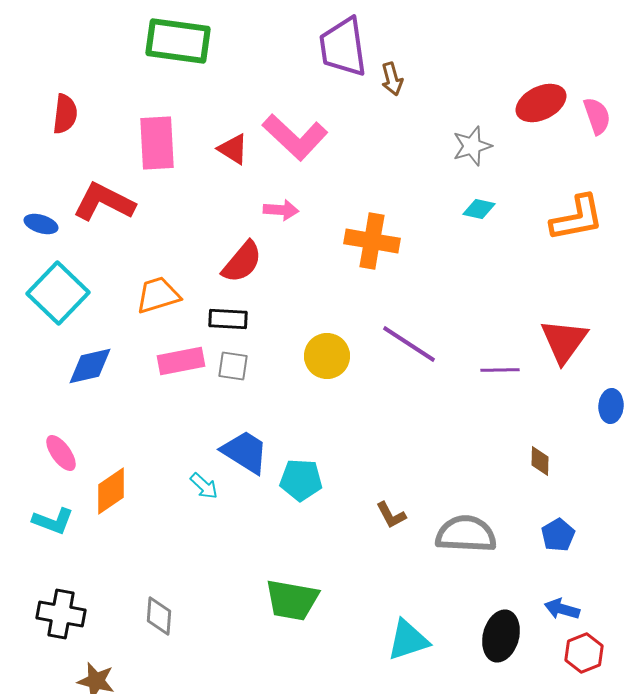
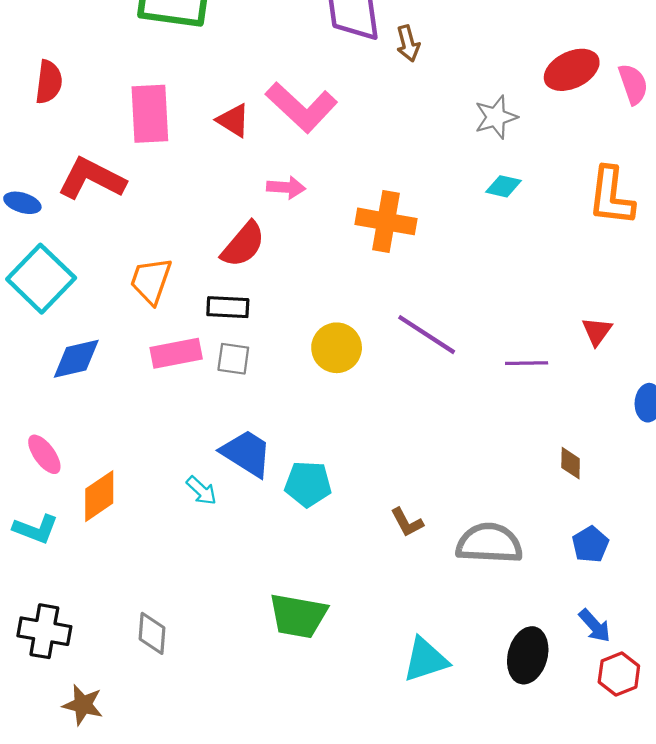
orange L-shape: (577, 218) -> (611, 196), turned 108
orange trapezoid: (158, 295) -> (151, 281), turned -54
red triangle: (564, 341) -> (597, 331), size x0.6
blue arrow: (562, 609) -> (595, 626), turned -148

